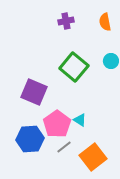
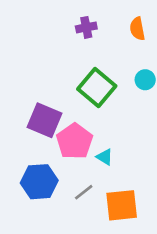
pink pentagon: (57, 124) -> (75, 141), moved
orange square: (93, 157) -> (122, 205), turned 32

